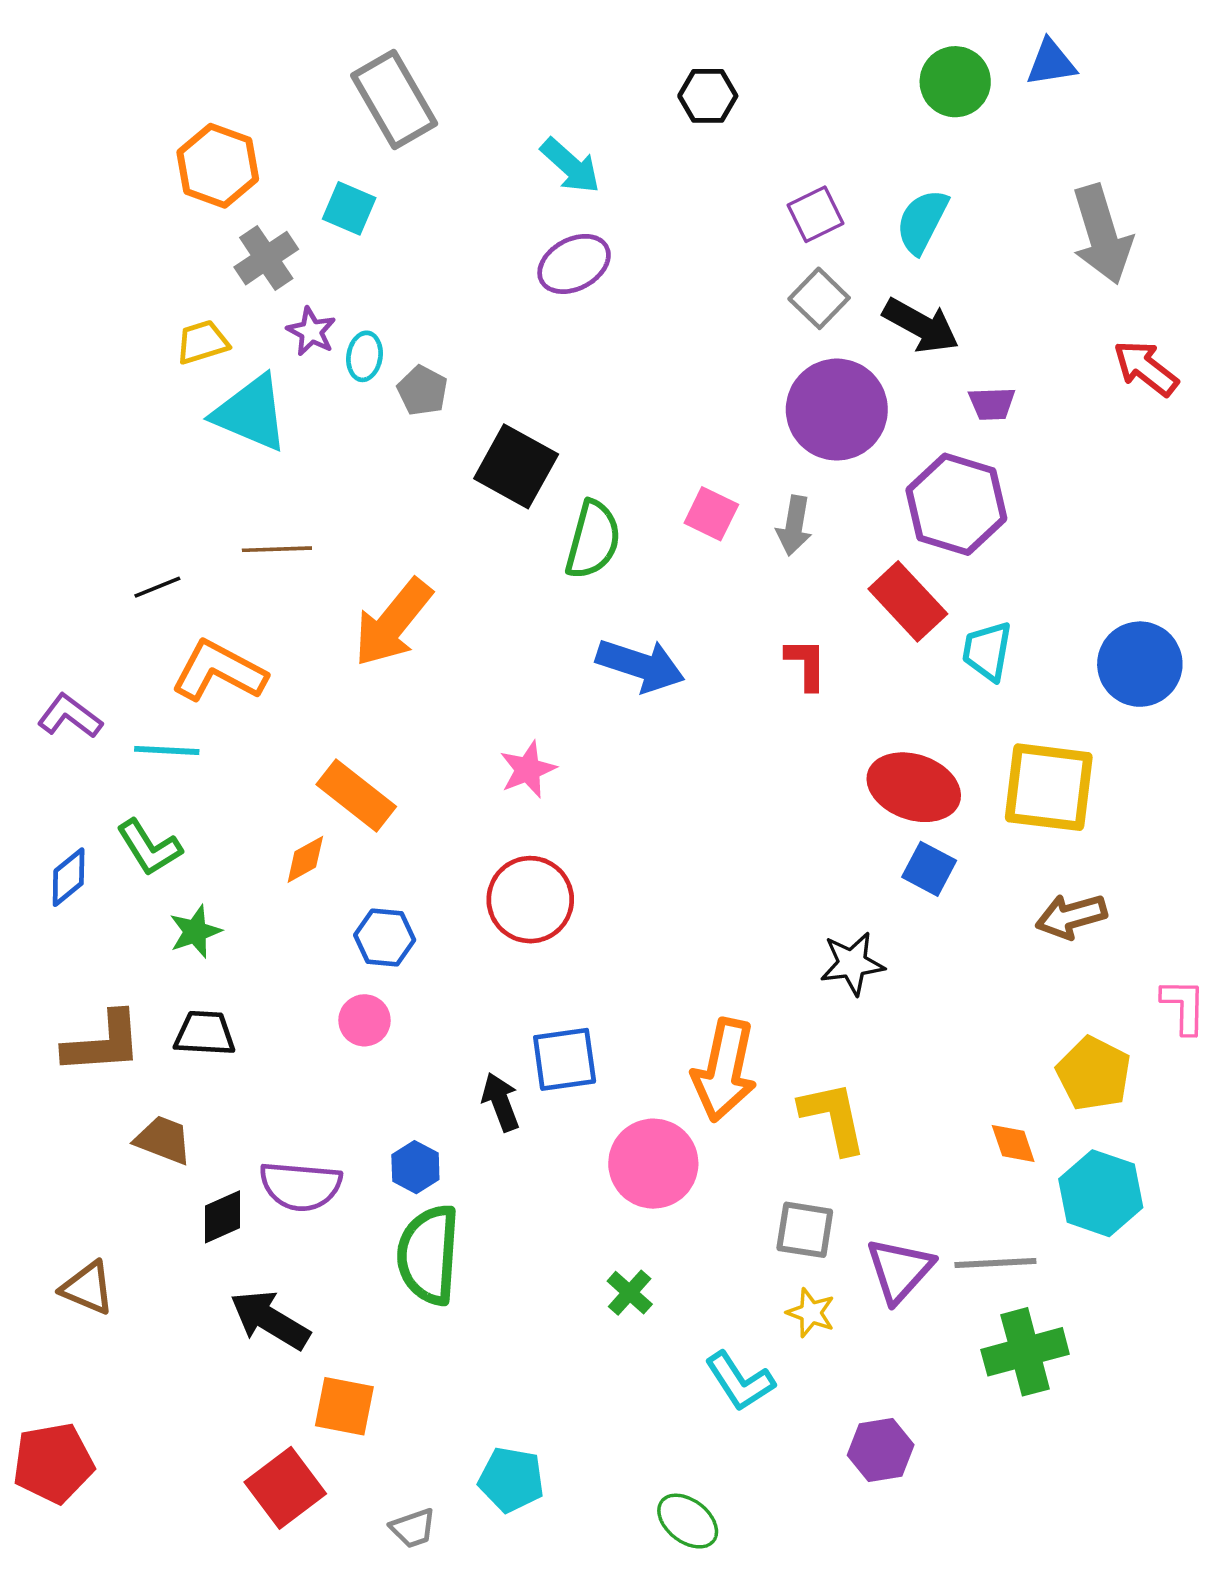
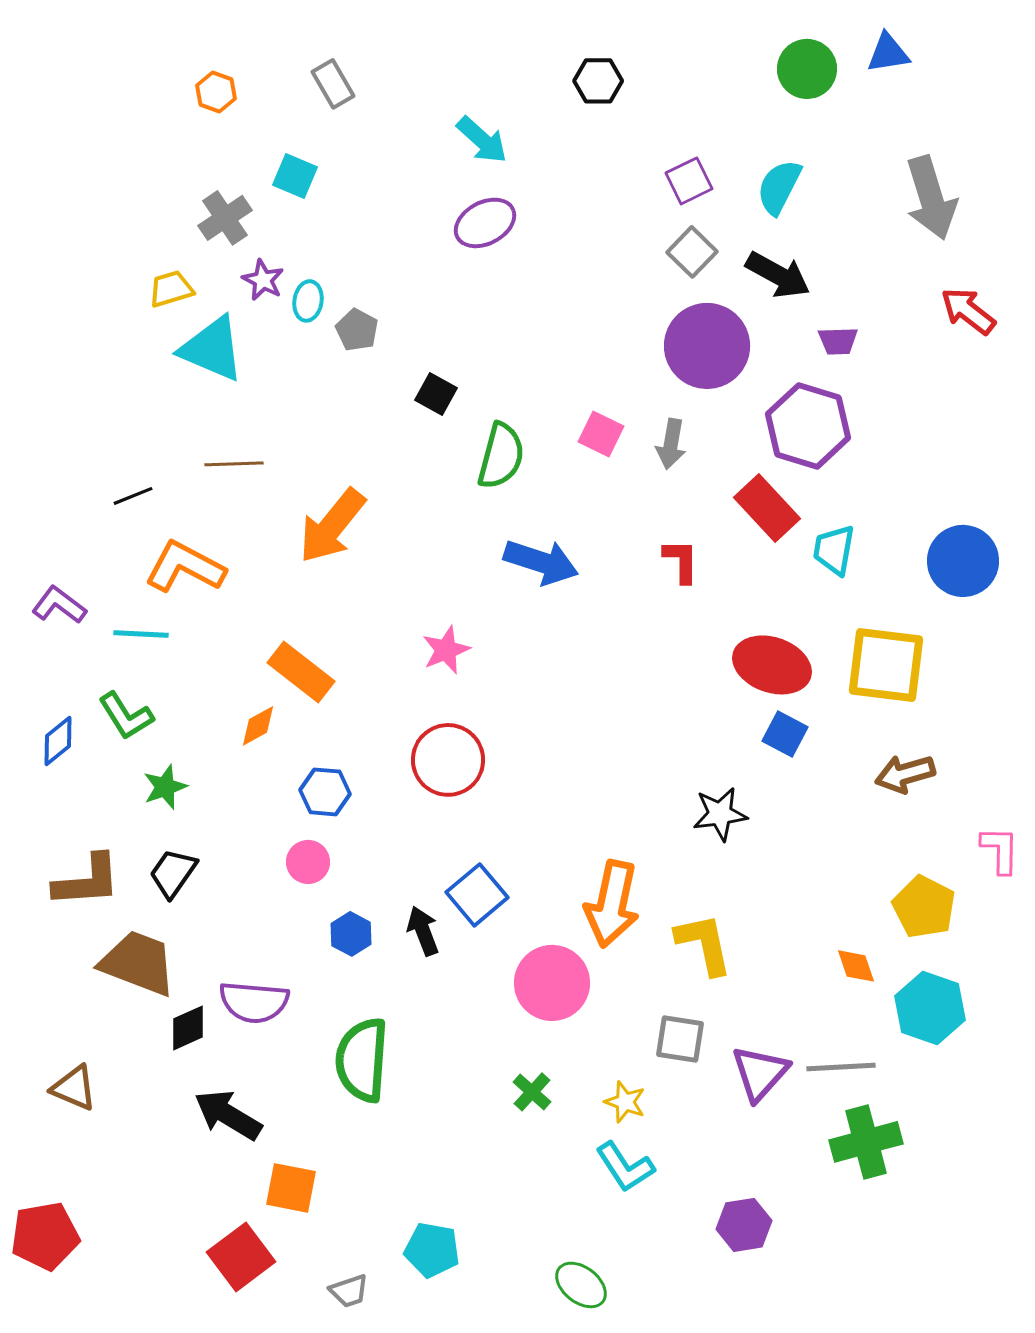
gray rectangle: (394, 99) -> (333, 84), size x0.6
orange hexagon: (218, 166) -> (216, 92), moved, size x0.6
black square: (516, 466) -> (436, 394), size x0.6
black trapezoid: (205, 1033) -> (173, 873), turned -58
blue square: (565, 1059) -> (477, 895), turned -32
brown trapezoid: (163, 1140) -> (138, 963), size x1.6
blue hexagon: (415, 1167) -> (351, 934), moved
yellow star: (811, 1313) -> (625, 1102), moved

